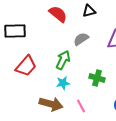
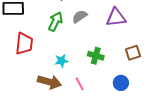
green arrow: (63, 60) -> (55, 21), moved
red trapezoid: (26, 66) -> (24, 44), turned -35

